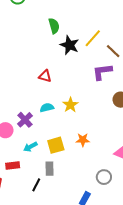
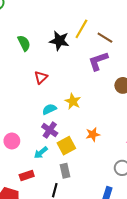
green semicircle: (54, 26) -> (24, 43), moved
red triangle: (45, 76) -> (41, 77), turned -48
purple cross: (25, 120) -> (50, 130), moved

